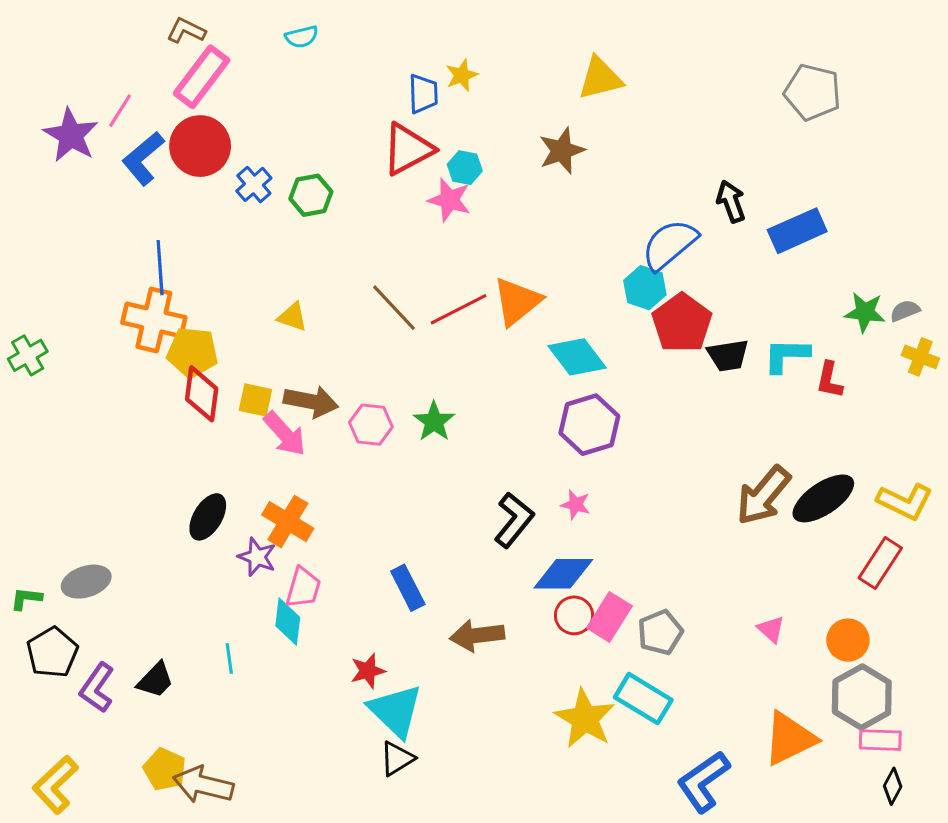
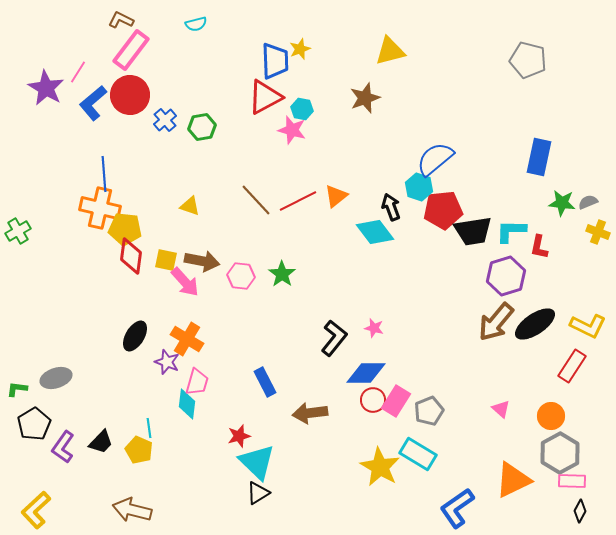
blue trapezoid: (423, 94) -> (275, 61), size x1.4
black arrow: (731, 201) -> (391, 207), moved
blue rectangle: (797, 231) -> (539, 157), moved, turned -54
orange triangle: (517, 301) -> (336, 196), size x0.7
red pentagon: (682, 323) -> (443, 210), turned 30
black trapezoid: (728, 355) -> (473, 231), size x1.4
purple hexagon: (589, 425) -> (506, 276), moved
yellow pentagon: (165, 769) -> (139, 450), moved

